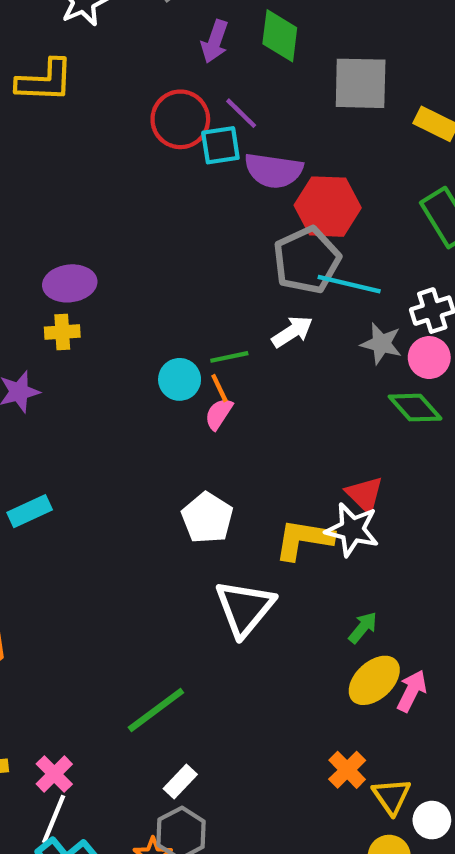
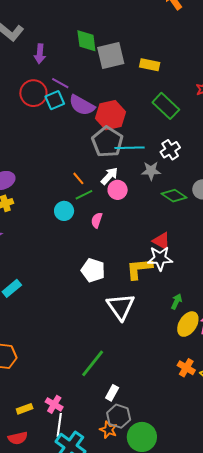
green diamond: (280, 36) -> (86, 41), moved
purple semicircle: (274, 170) -> (82, 105), turned 36
pink circle: (429, 358) -> (118, 190), moved
orange line: (219, 388) -> (78, 178), moved
pink semicircle: (219, 414) -> (97, 220), moved

